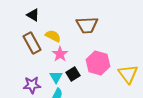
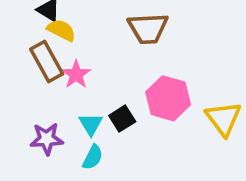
yellow semicircle: (53, 36) -> (61, 30), moved
pink star: (60, 54) -> (76, 74), moved

